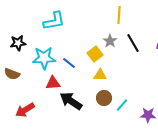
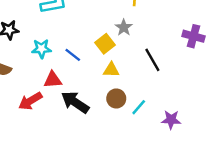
black line: (133, 43) -> (152, 60), moved
cyan star: (44, 58) -> (41, 49), size x0.7
red arrow: (25, 110) -> (30, 101), moved

